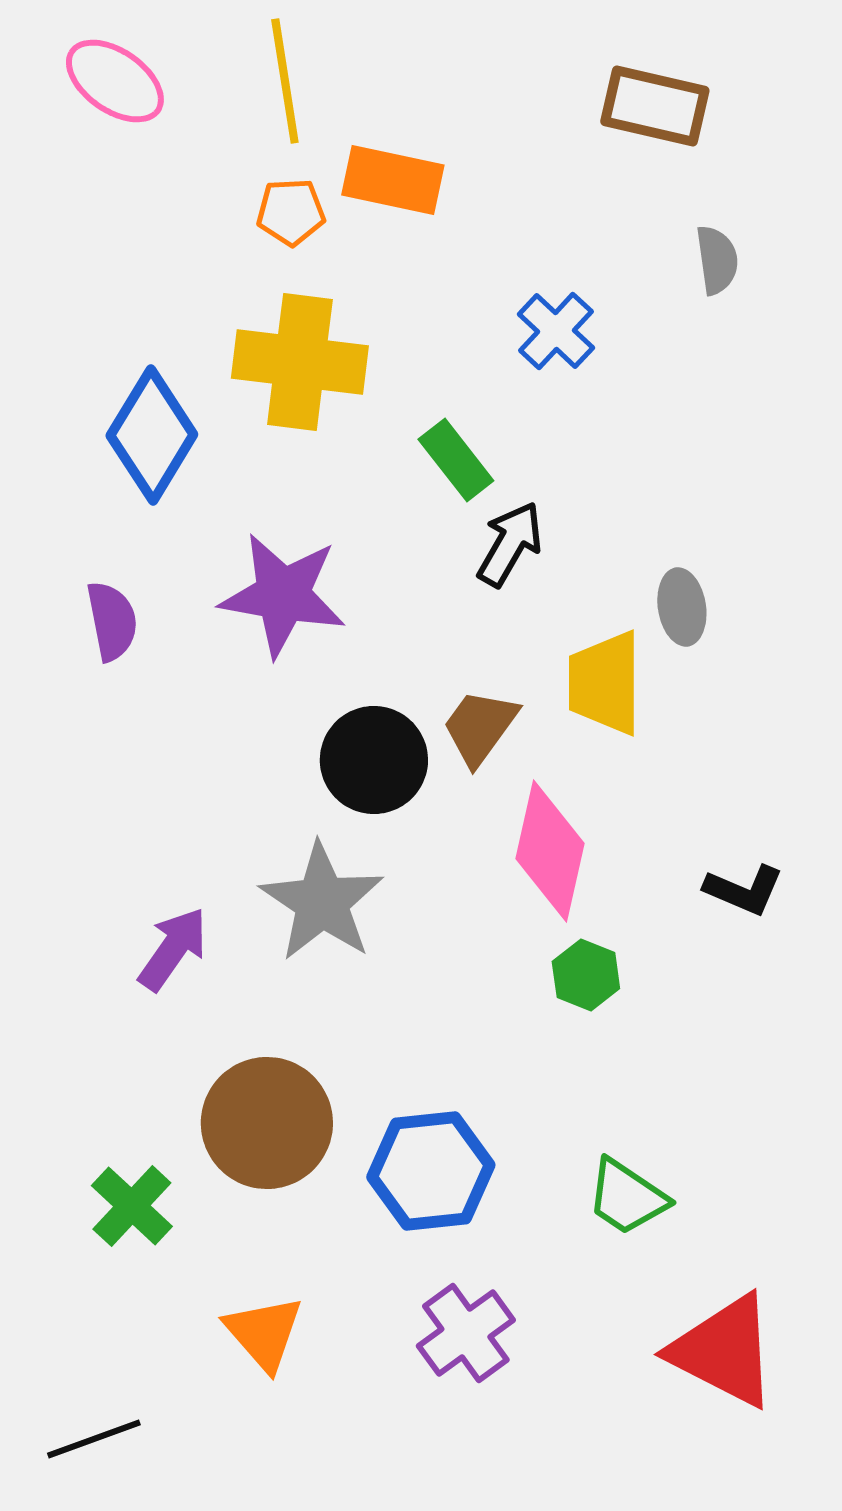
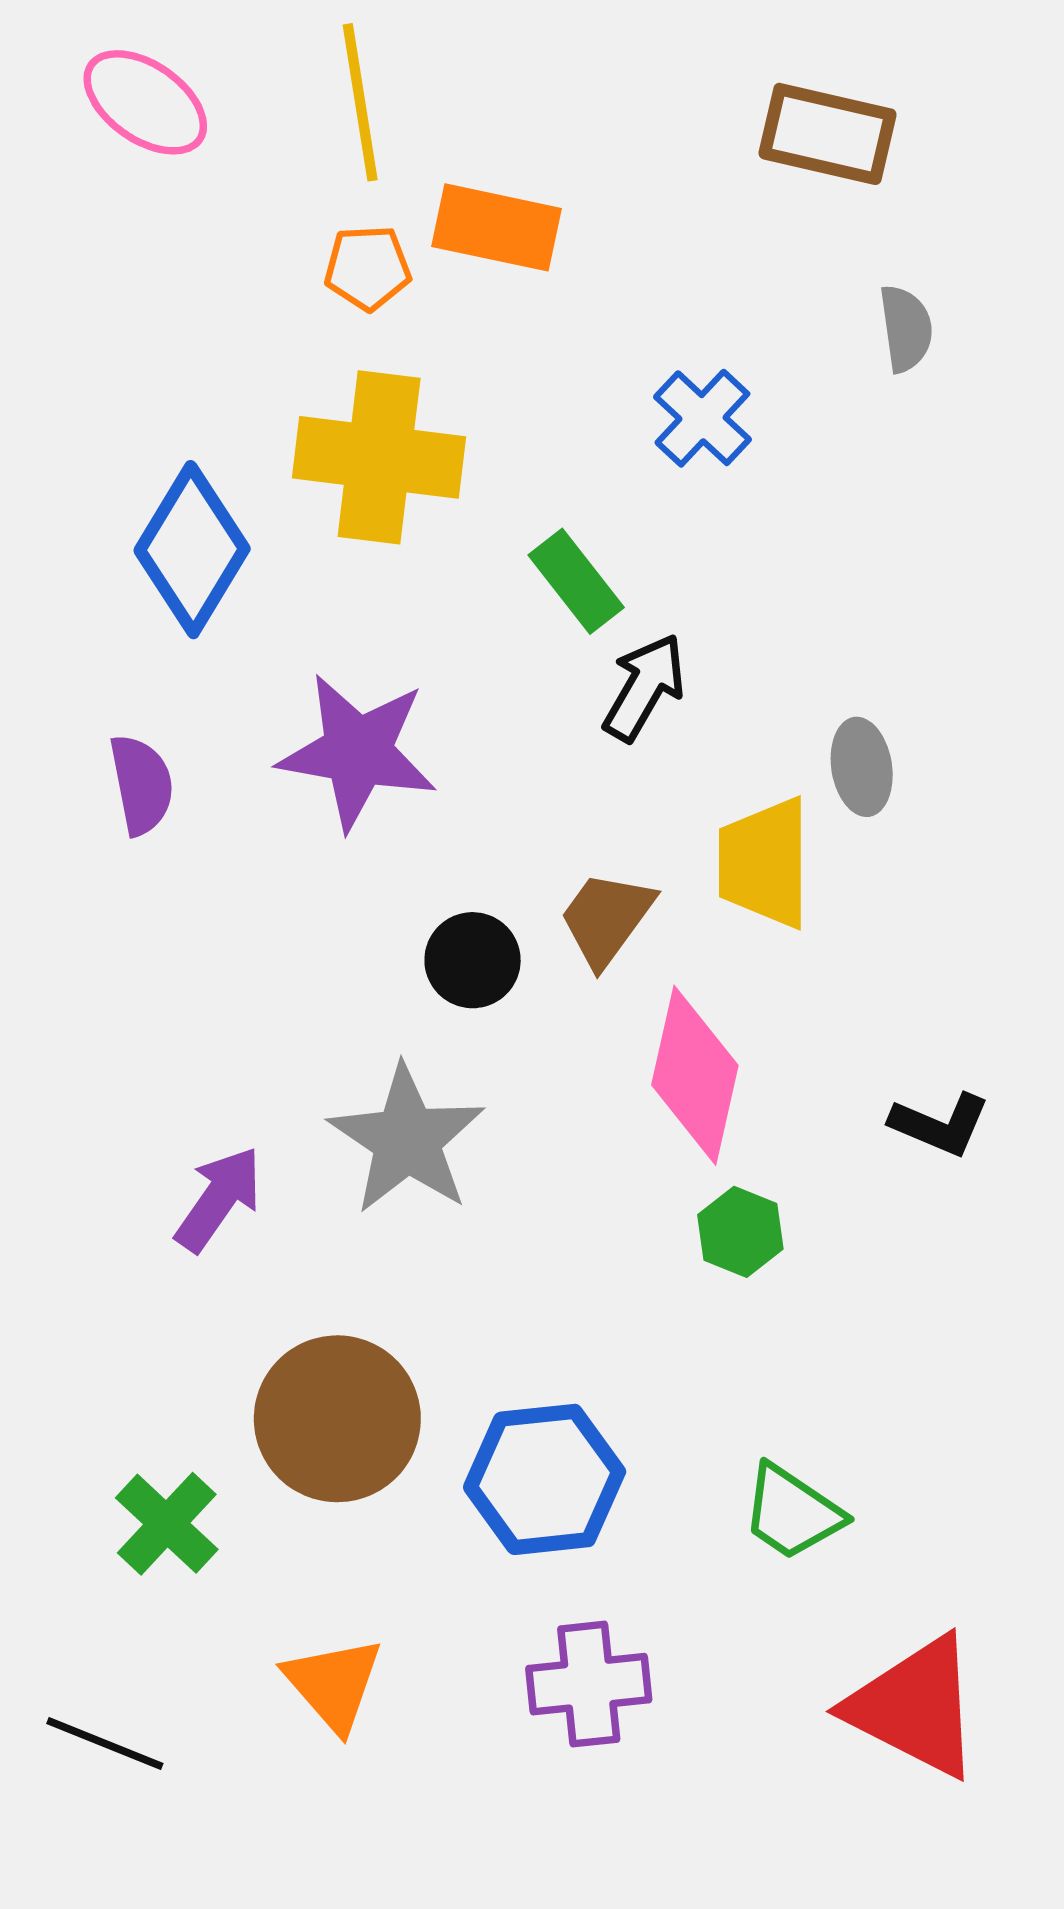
black circle: (374, 760) -> (473, 960), size x0.7
purple cross: (466, 1333) -> (589, 1684), turned 30
black line: (94, 1439) -> (105, 1743), moved, turned 42

